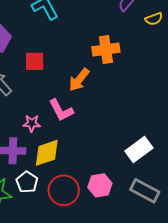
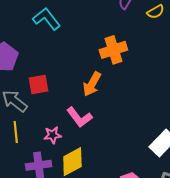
red square: (35, 61) -> (39, 85), moved

